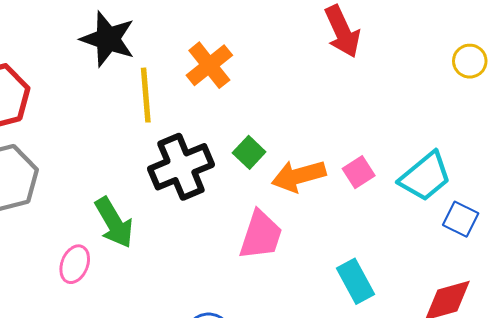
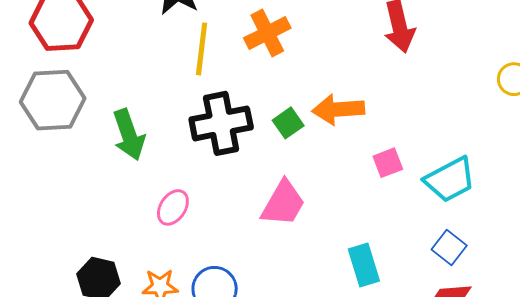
orange arrow: (299, 176) -> (338, 109), moved
blue square: (461, 219) -> (449, 248), moved
green arrow: (114, 223) -> (129, 135), moved
pink ellipse: (75, 264) -> (173, 207), moved

